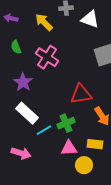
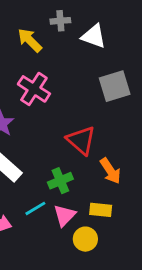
red triangle: (81, 94) -> (81, 140), turned 50
cyan line: (44, 130) -> (35, 208), moved
pink triangle: (69, 148) -> (65, 215), turned -42

